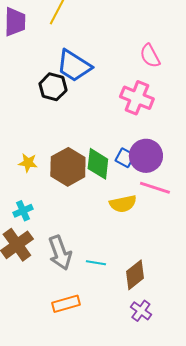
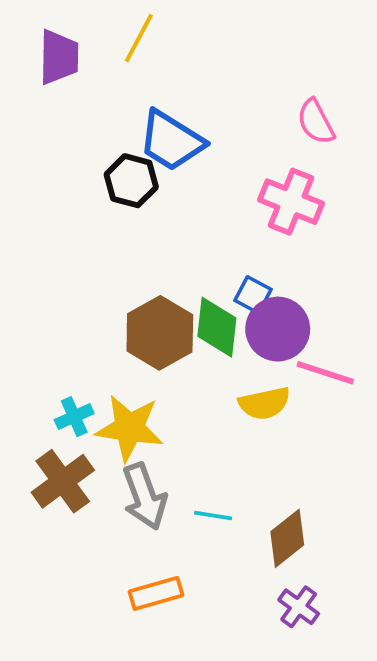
purple circle: (146, 156) -> (278, 329), moved
blue square: (125, 158) -> (253, 295), moved
yellow star: (28, 163) -> (129, 428), moved, size x1.8

